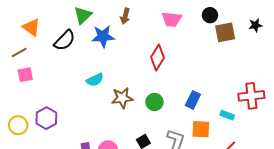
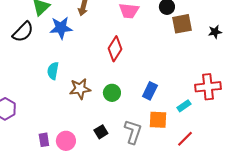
black star: (255, 25) -> (215, 32), moved
cyan semicircle: (95, 80) -> (53, 71), turned 126
cyan rectangle: (227, 115) -> (184, 106), turned -56

